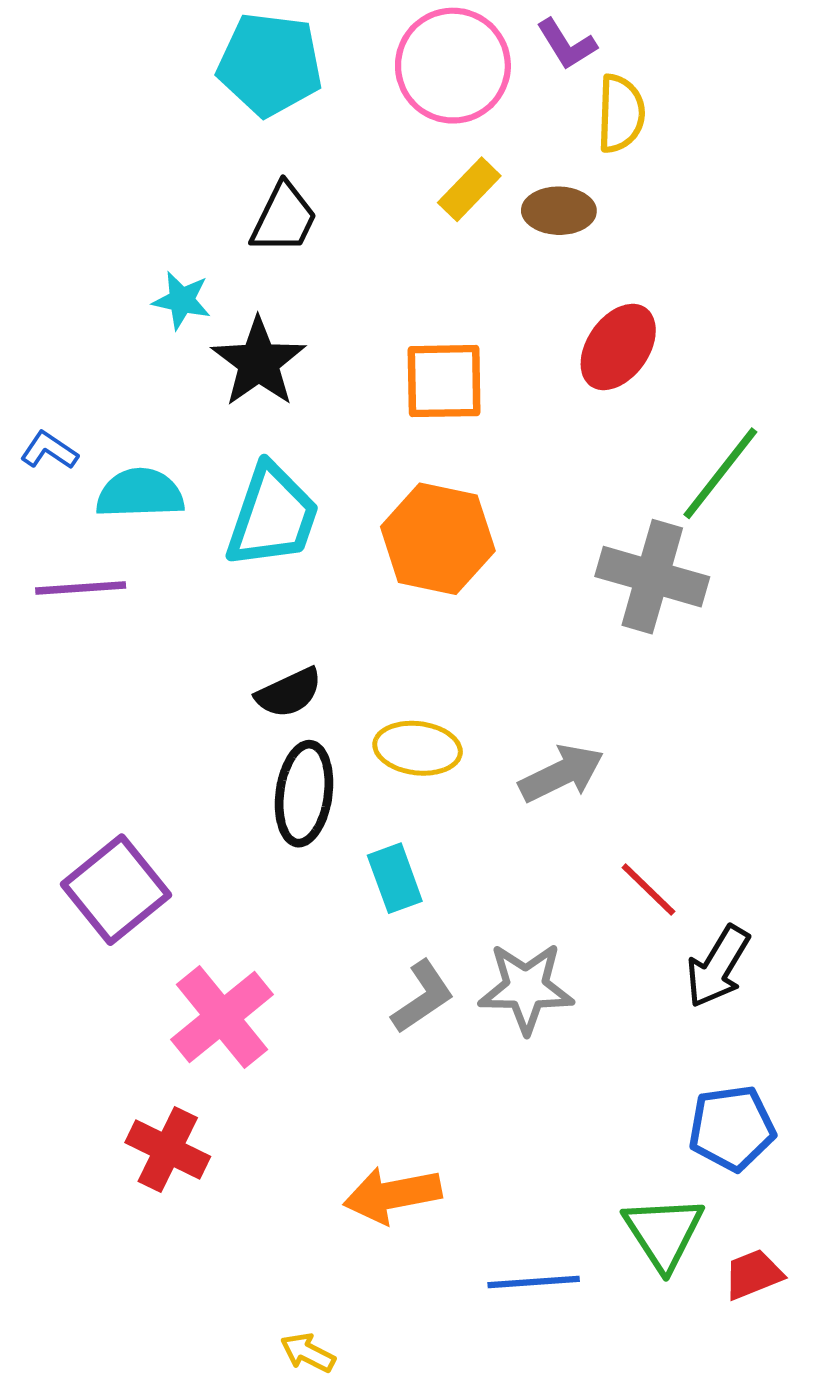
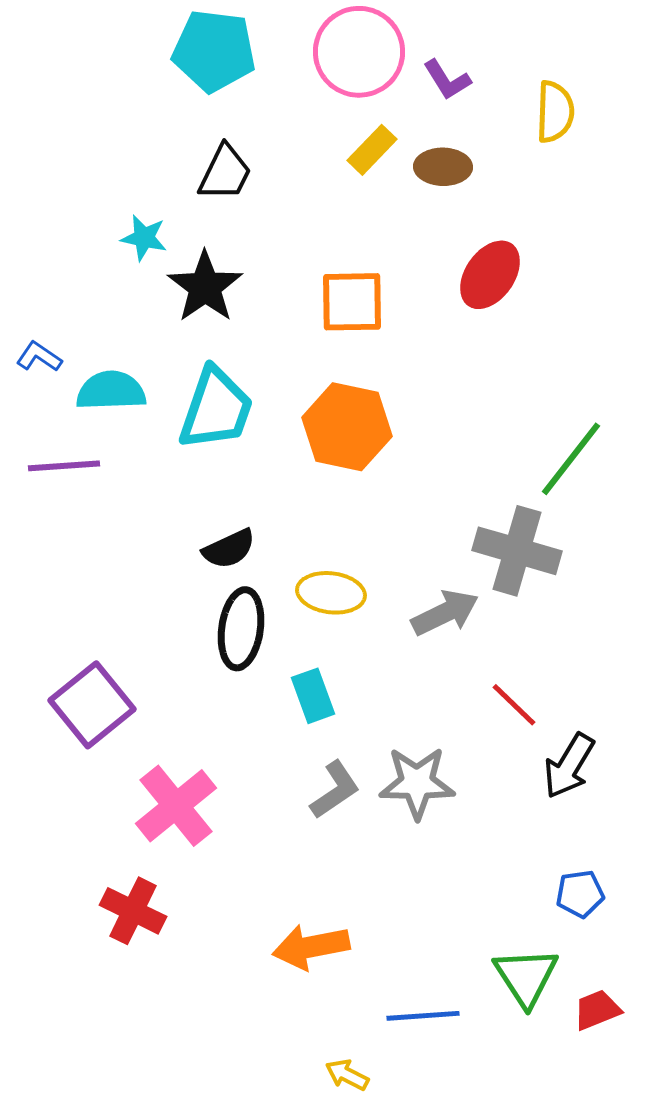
purple L-shape: (566, 44) -> (447, 80), moved
yellow semicircle: (621, 114) -> (555, 112), moved
green line: (720, 473) -> (571, 459), moved
gray cross: (652, 577) -> (517, 551), moved
blue pentagon: (732, 1128) -> (580, 894), size x0.7
yellow arrow: (308, 1353) -> (347, 1075), moved

